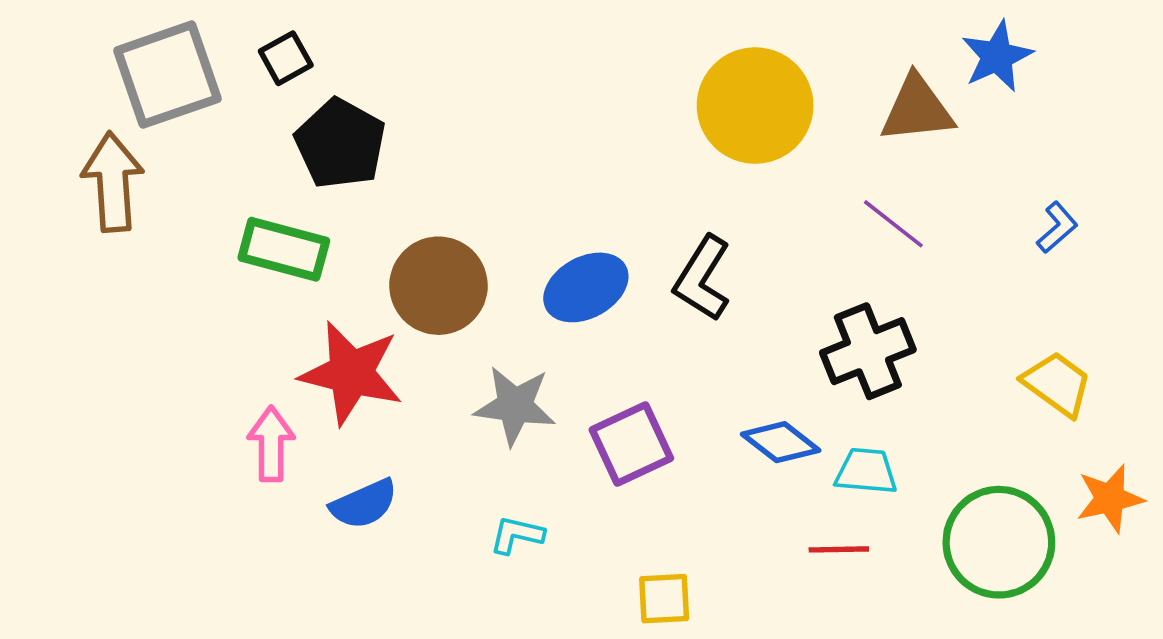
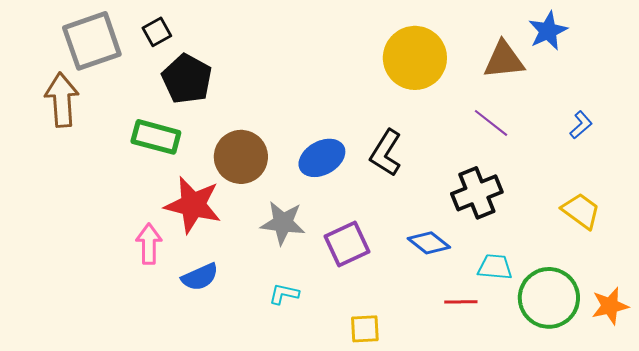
cyan trapezoid: (866, 471) -> (495, 267), moved
orange star: (1110, 499) -> (610, 306), moved

